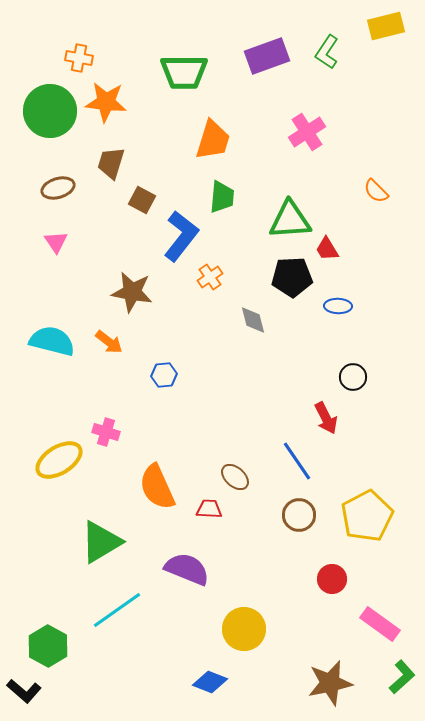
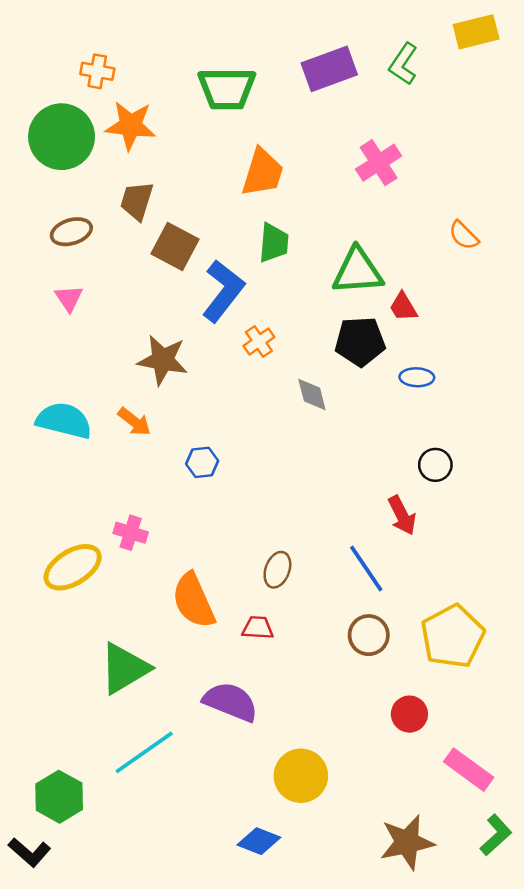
brown square: (142, 200) -> (175, 246), size x1.4
brown ellipse: (235, 477) -> (277, 570), moved, turned 68

